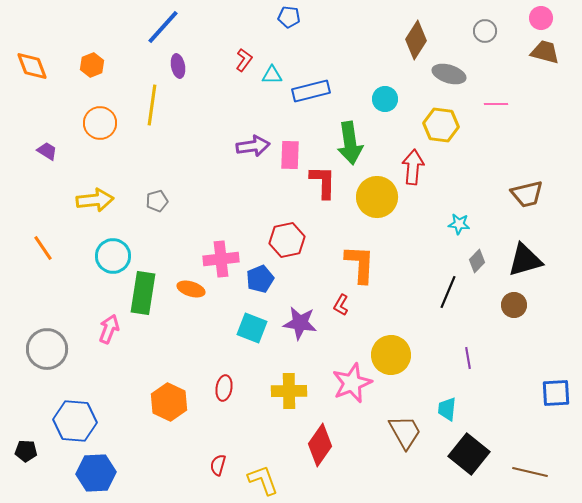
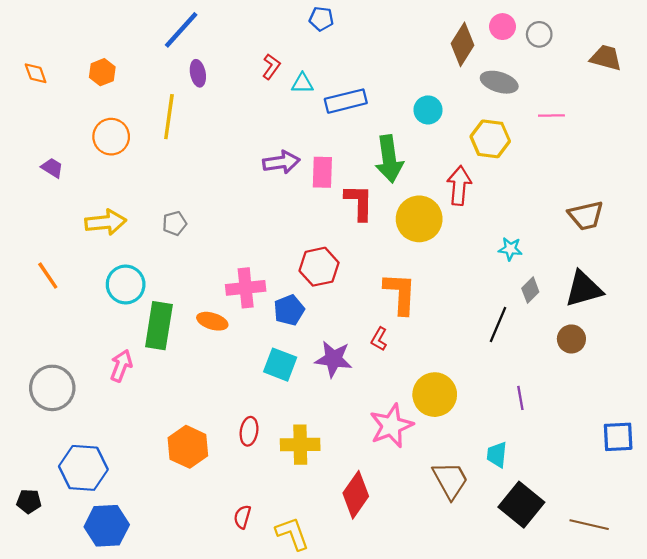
pink circle: (541, 18) -> (502, 27), moved
orange diamond: (32, 66) -> (36, 73), size x0.7
yellow cross: (289, 391) -> (300, 445), moved

